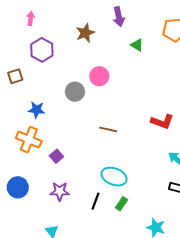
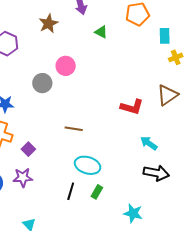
brown line: (108, 129) -> (74, 129), moved
purple star: (60, 191) -> (23, 177), moved

